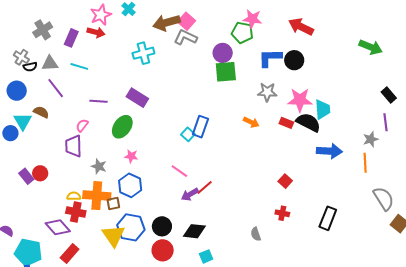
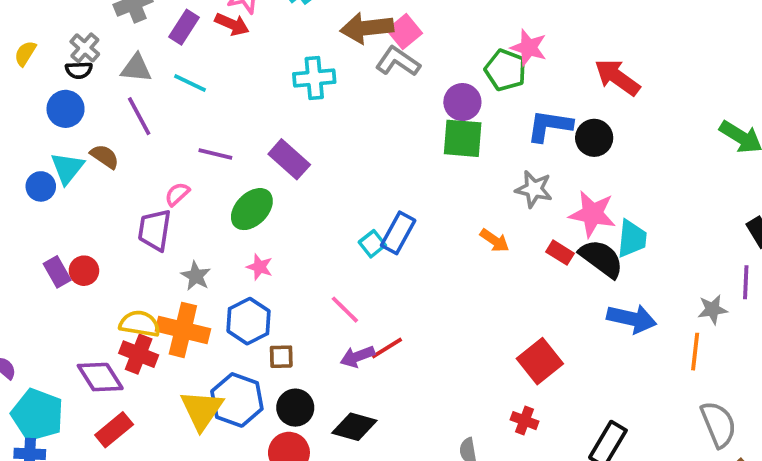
black semicircle: (30, 67) -> (79, 70), moved
red square: (285, 181) -> (540, 361), size x1.6
yellow semicircle: (74, 196) -> (140, 324), size x1.5
brown square: (113, 203) -> (281, 357), moved

